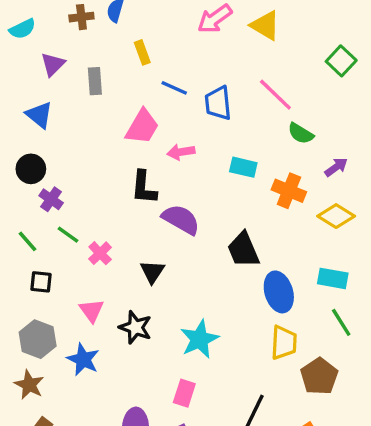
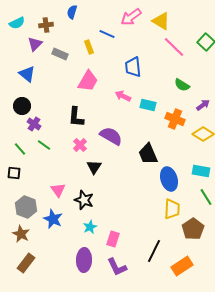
brown cross: (81, 17) -> (46, 25), moved
yellow rectangle: (142, 52) -> (89, 47), moved
gray rectangle: (95, 81) -> (60, 54), turned -63
blue line: (174, 88) -> (107, 34), moved
pink line: (275, 95) -> (174, 47), moved
pink arrow: (181, 152) -> (123, 96), moved, turned 35
black L-shape: (144, 187) -> (76, 117), moved
pink cross: (100, 253) -> (80, 145), moved
black square: (41, 282) -> (14, 173), moved
cyan star: (200, 339) -> (90, 227), moved, size x0.6

